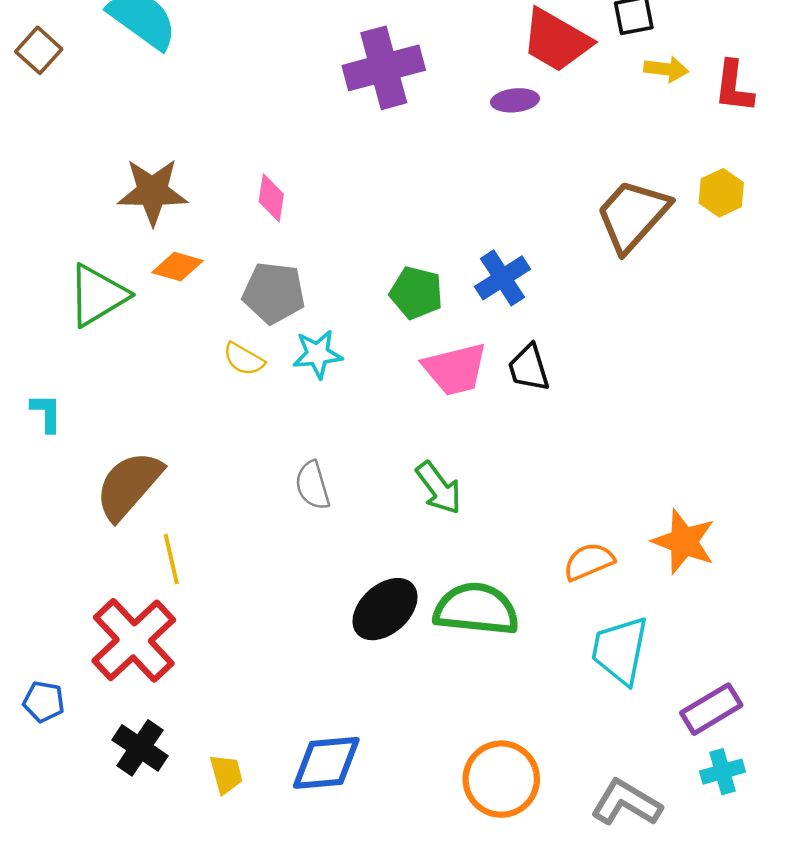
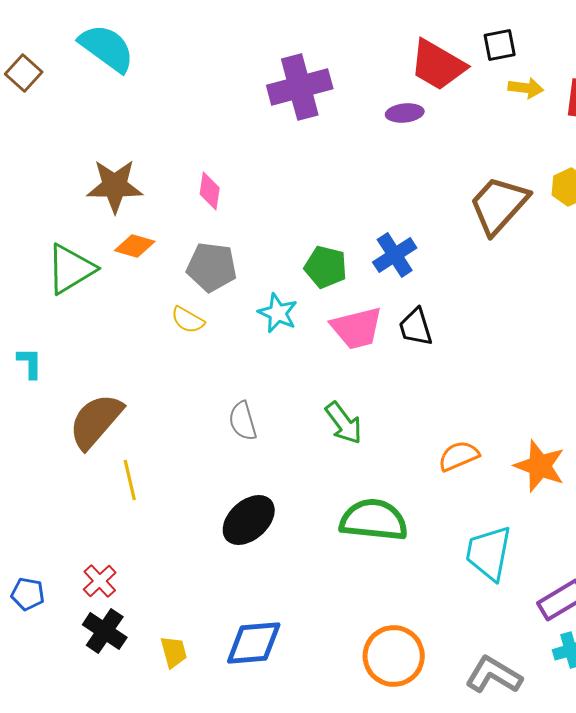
cyan star: (318, 354) -> (278, 313), moved, turned 30
orange semicircle: (589, 562) -> (459, 456), moved
black ellipse: (385, 609) -> (249, 520), moved
red cross: (134, 640) -> (100, 581), moved, size x0.5

